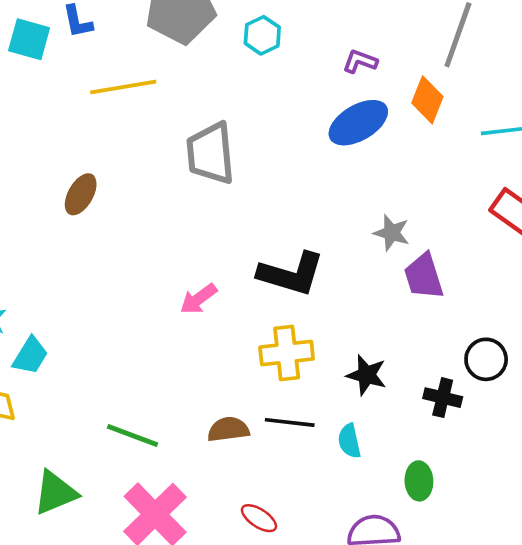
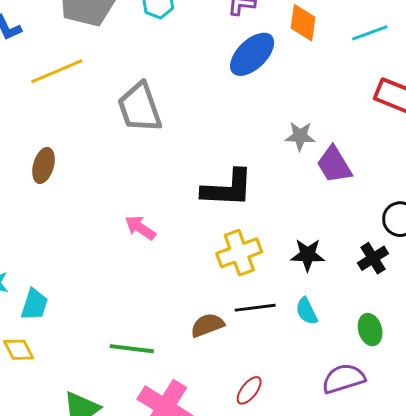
pink arrow: (198, 299) -> (140, 228), moved, turned 84
black cross: (443, 398) -> (373, 258), turned -32
red ellipse: (259, 518) -> (249, 390), turned -72

